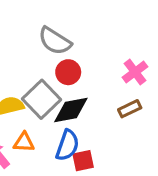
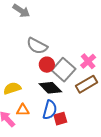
gray square: (41, 99) -> (64, 70), moved
brown rectangle: (130, 109) -> (87, 84), size x1.5
black diamond: (71, 110) -> (50, 88), turned 60

